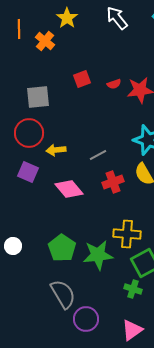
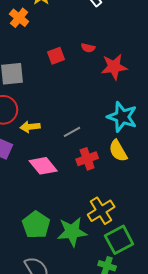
red semicircle: (114, 84) -> (88, 48), moved, turned 32
yellow cross: (127, 234) -> (101, 211), turned -36

